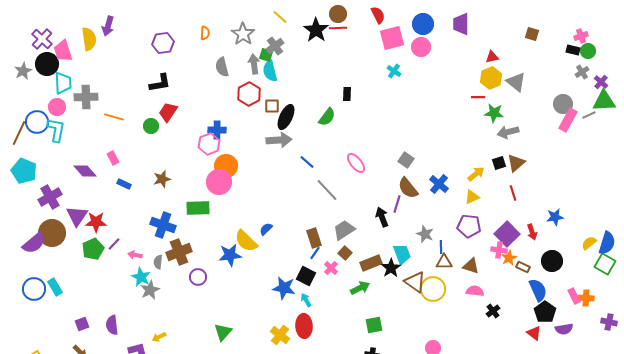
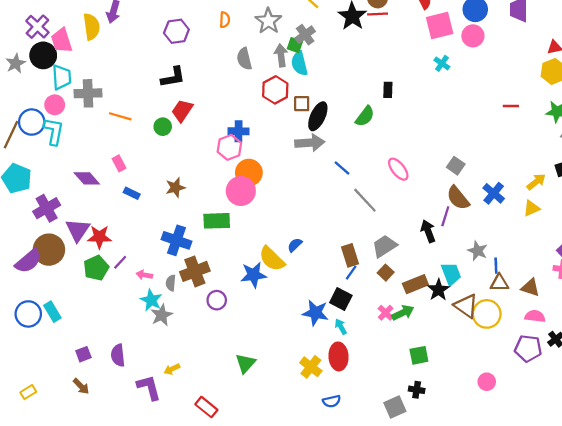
red line: (478, 97) -> (511, 106), moved
purple pentagon: (469, 226) -> (528, 348), moved
pink cross: (331, 268) -> (386, 313), moved

